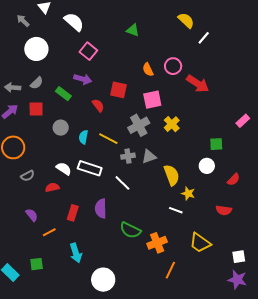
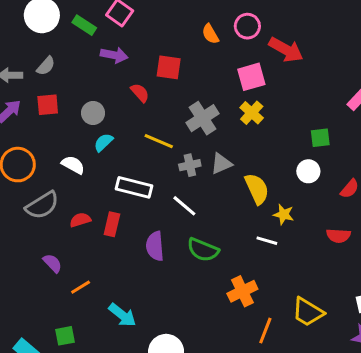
green rectangle: (63, 94) -> (84, 25), moved
pink square: (152, 100) -> (251, 77), moved
gray circle: (61, 128) -> (93, 113), moved
cyan semicircle: (83, 137) -> (103, 142), moved, turned 40
white semicircle: (64, 169) -> (73, 165), moved
gray semicircle: (28, 176) -> (42, 205), size x1.6
red rectangle: (73, 213) -> (112, 224), moved
green semicircle: (130, 230) -> (203, 250), moved
yellow trapezoid: (200, 243) -> (308, 312), moved
cyan arrow: (76, 253) -> (122, 315), turned -30

